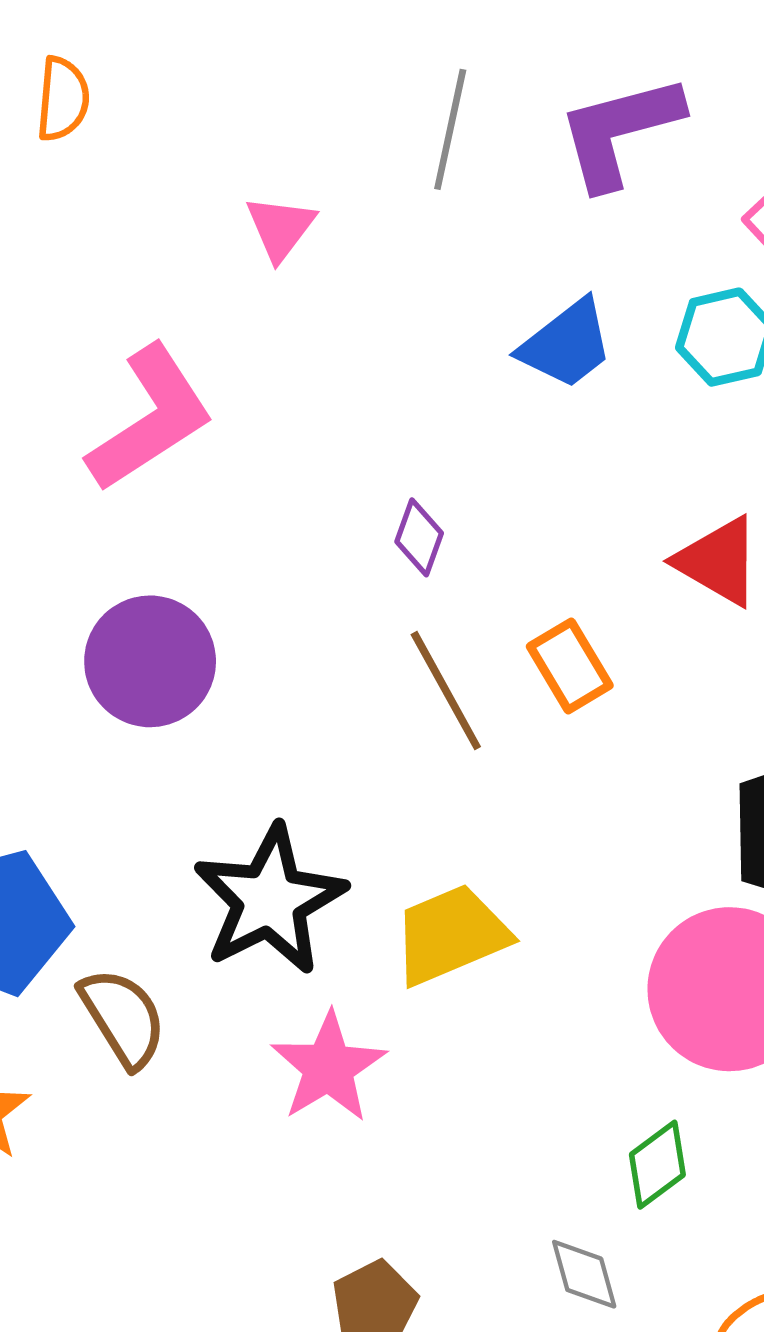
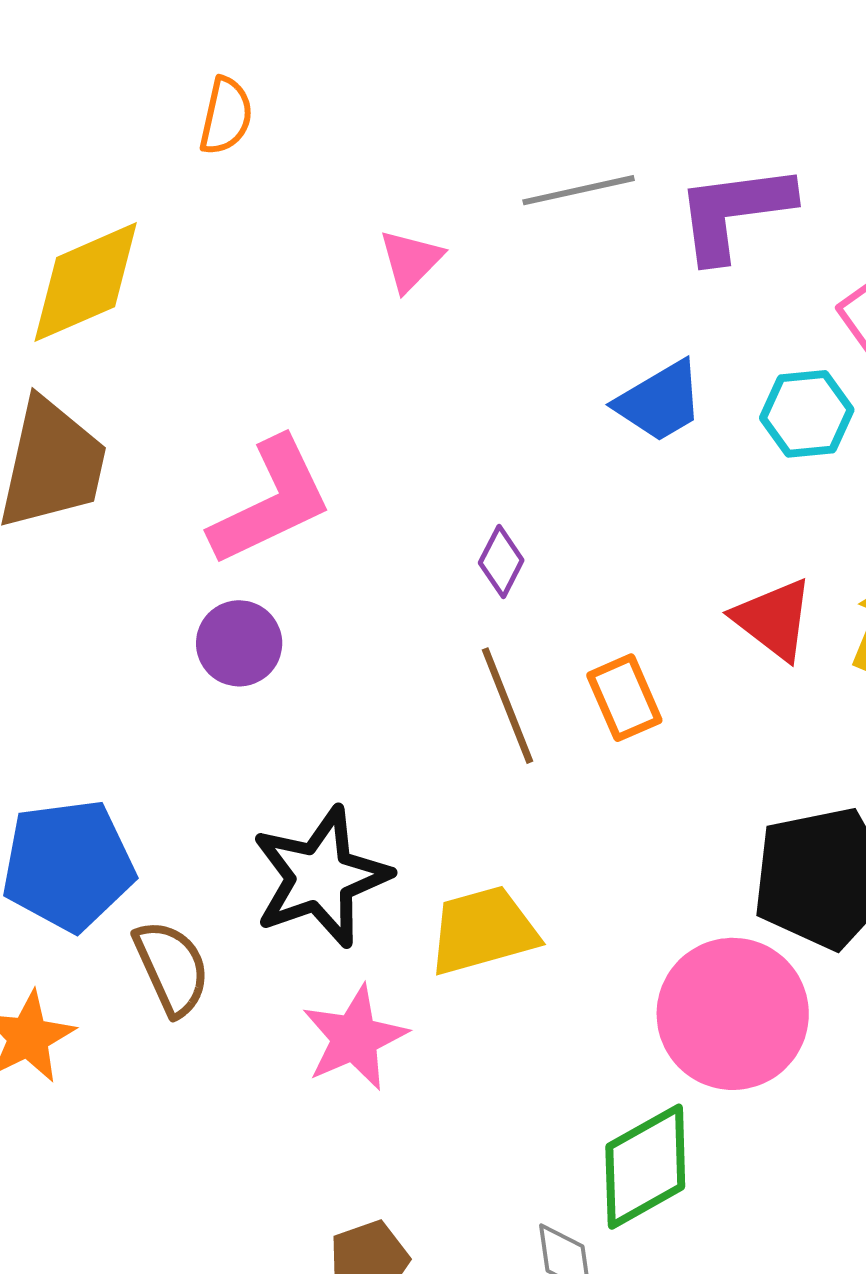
gray line: (450, 129) -> (579, 190), turned 58
pink L-shape: (150, 419) -> (271, 502), moved
purple circle: (150, 661) -> (239, 643), size x0.7
green diamond: (657, 1165) -> (645, 1167), size x1.6

